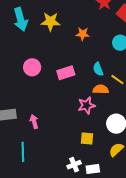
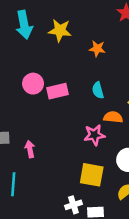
cyan semicircle: (98, 69) -> (98, 90), moved
pink rectangle: (66, 73) -> (57, 91), moved
yellow square: (87, 139) -> (92, 175), size x1.5

